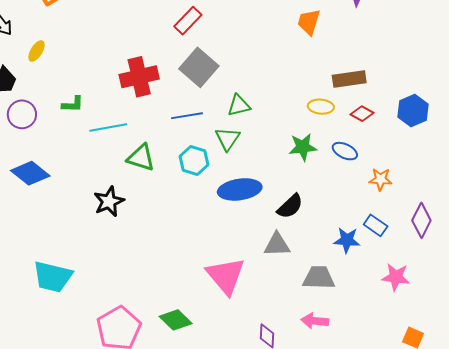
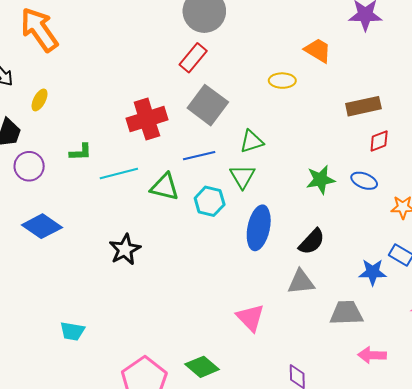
orange trapezoid: (309, 22) -> (318, 50), turned 108
yellow ellipse: (321, 107) -> (282, 81), moved
red diamond: (362, 114) -> (379, 141), turned -45
green triangle: (141, 158) -> (165, 187), moved
blue ellipse: (240, 189) -> (259, 228), turned -66
pink triangle: (226, 276) -> (250, 318), size x0.7
cyan trapezoid: (53, 277) -> (72, 331), size x0.6
pink arrow: (315, 321) -> (372, 355), moved

